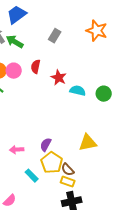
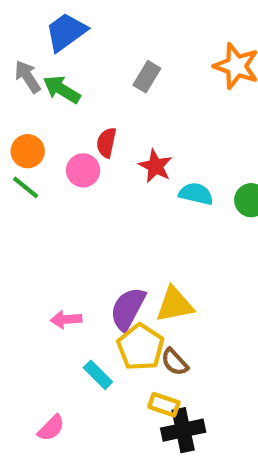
pink circle: (14, 71) -> (83, 170), moved
yellow triangle: (88, 143) -> (175, 305), moved
purple semicircle: (46, 145) -> (128, 309), size x1.5
yellow rectangle: (68, 182) -> (164, 405), moved

